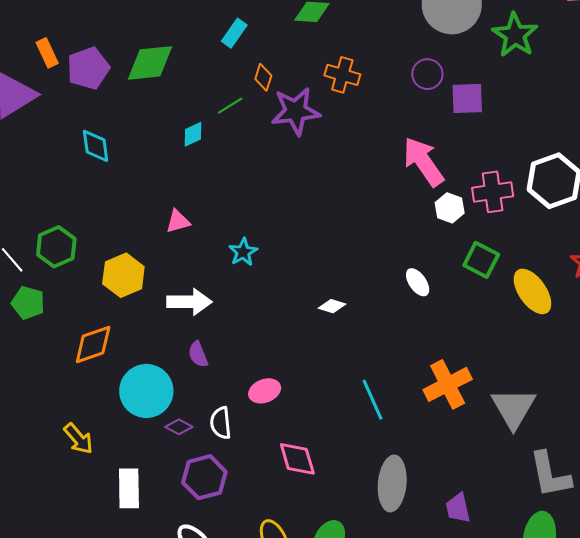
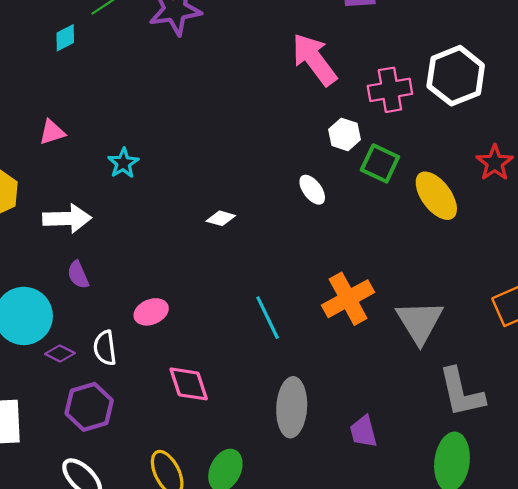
white hexagon: (450, 208) -> (345, 134), moved

